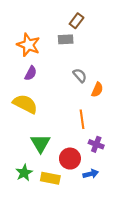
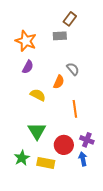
orange semicircle: (97, 90) -> (59, 82), moved
yellow semicircle: (25, 104) -> (38, 95), moved, size x0.7
purple cross: (96, 144) -> (87, 140), moved
blue arrow: (91, 174) -> (83, 159), turned -88

